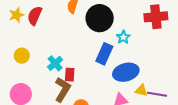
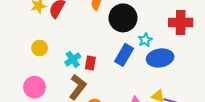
blue ellipse: (126, 72) -> (160, 58), moved
red rectangle: (70, 75) -> (90, 63), moved

